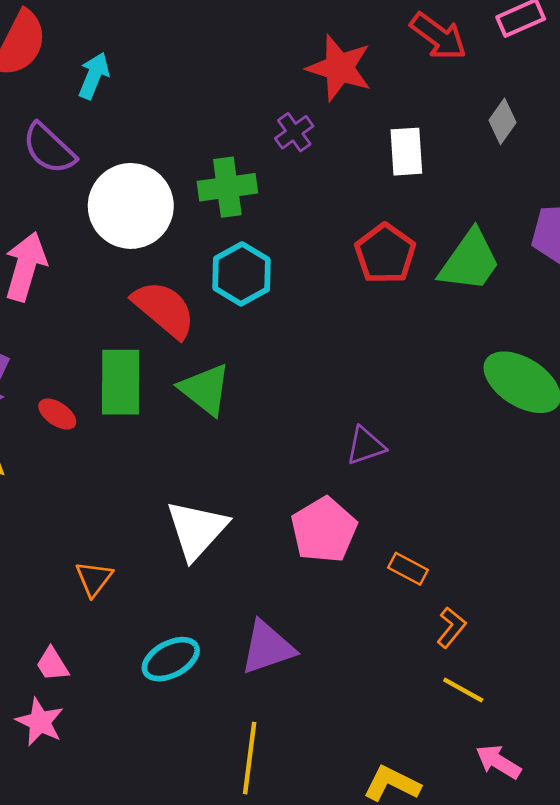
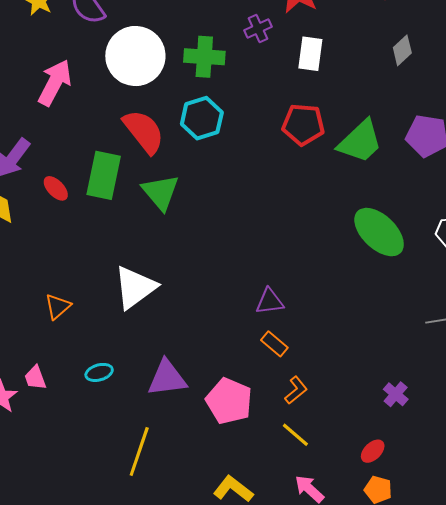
white rectangle: (406, 152) -> (310, 54), moved
red pentagon: (385, 254) -> (303, 125), turned 30
purple triangle: (366, 446) -> (270, 301), moved
pink pentagon: (324, 530) -> (229, 401), moved, turned -30
cyan ellipse: (171, 659) -> (99, 372), size x0.7
pink trapezoid: (52, 664) -> (35, 378), moved

